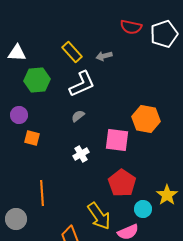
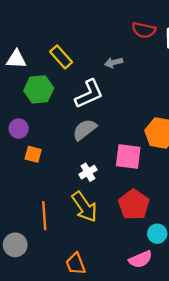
yellow rectangle: (72, 52) -> (61, 57), moved
gray semicircle: (78, 116) -> (85, 130), size x1.6
yellow arrow: (99, 216) -> (85, 207), moved

